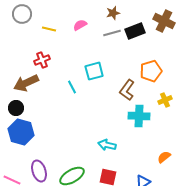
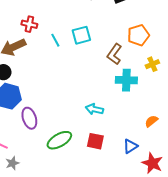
red cross: (42, 60) -> (29, 24), turned 35
cyan line: (72, 87) -> (55, 40), moved
purple ellipse: (39, 171) -> (29, 118), moved

